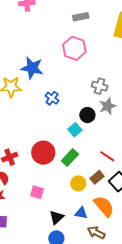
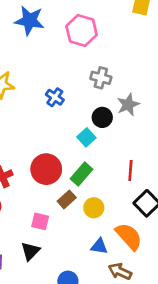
blue star: (32, 68) -> (29, 20), moved
gray cross: (100, 86) -> (101, 78), moved
red line: (107, 156) -> (130, 171), turned 63
brown rectangle: (97, 177) -> (67, 199), moved
black triangle: (57, 217) -> (30, 251), moved

